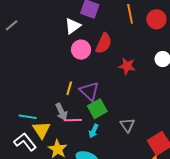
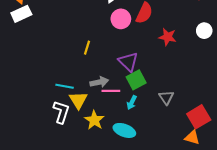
yellow line: (69, 88) -> (87, 48), moved
gray arrow: (61, 112) -> (99, 82), turned -78
white L-shape: (25, 142) -> (61, 112), turned 55

